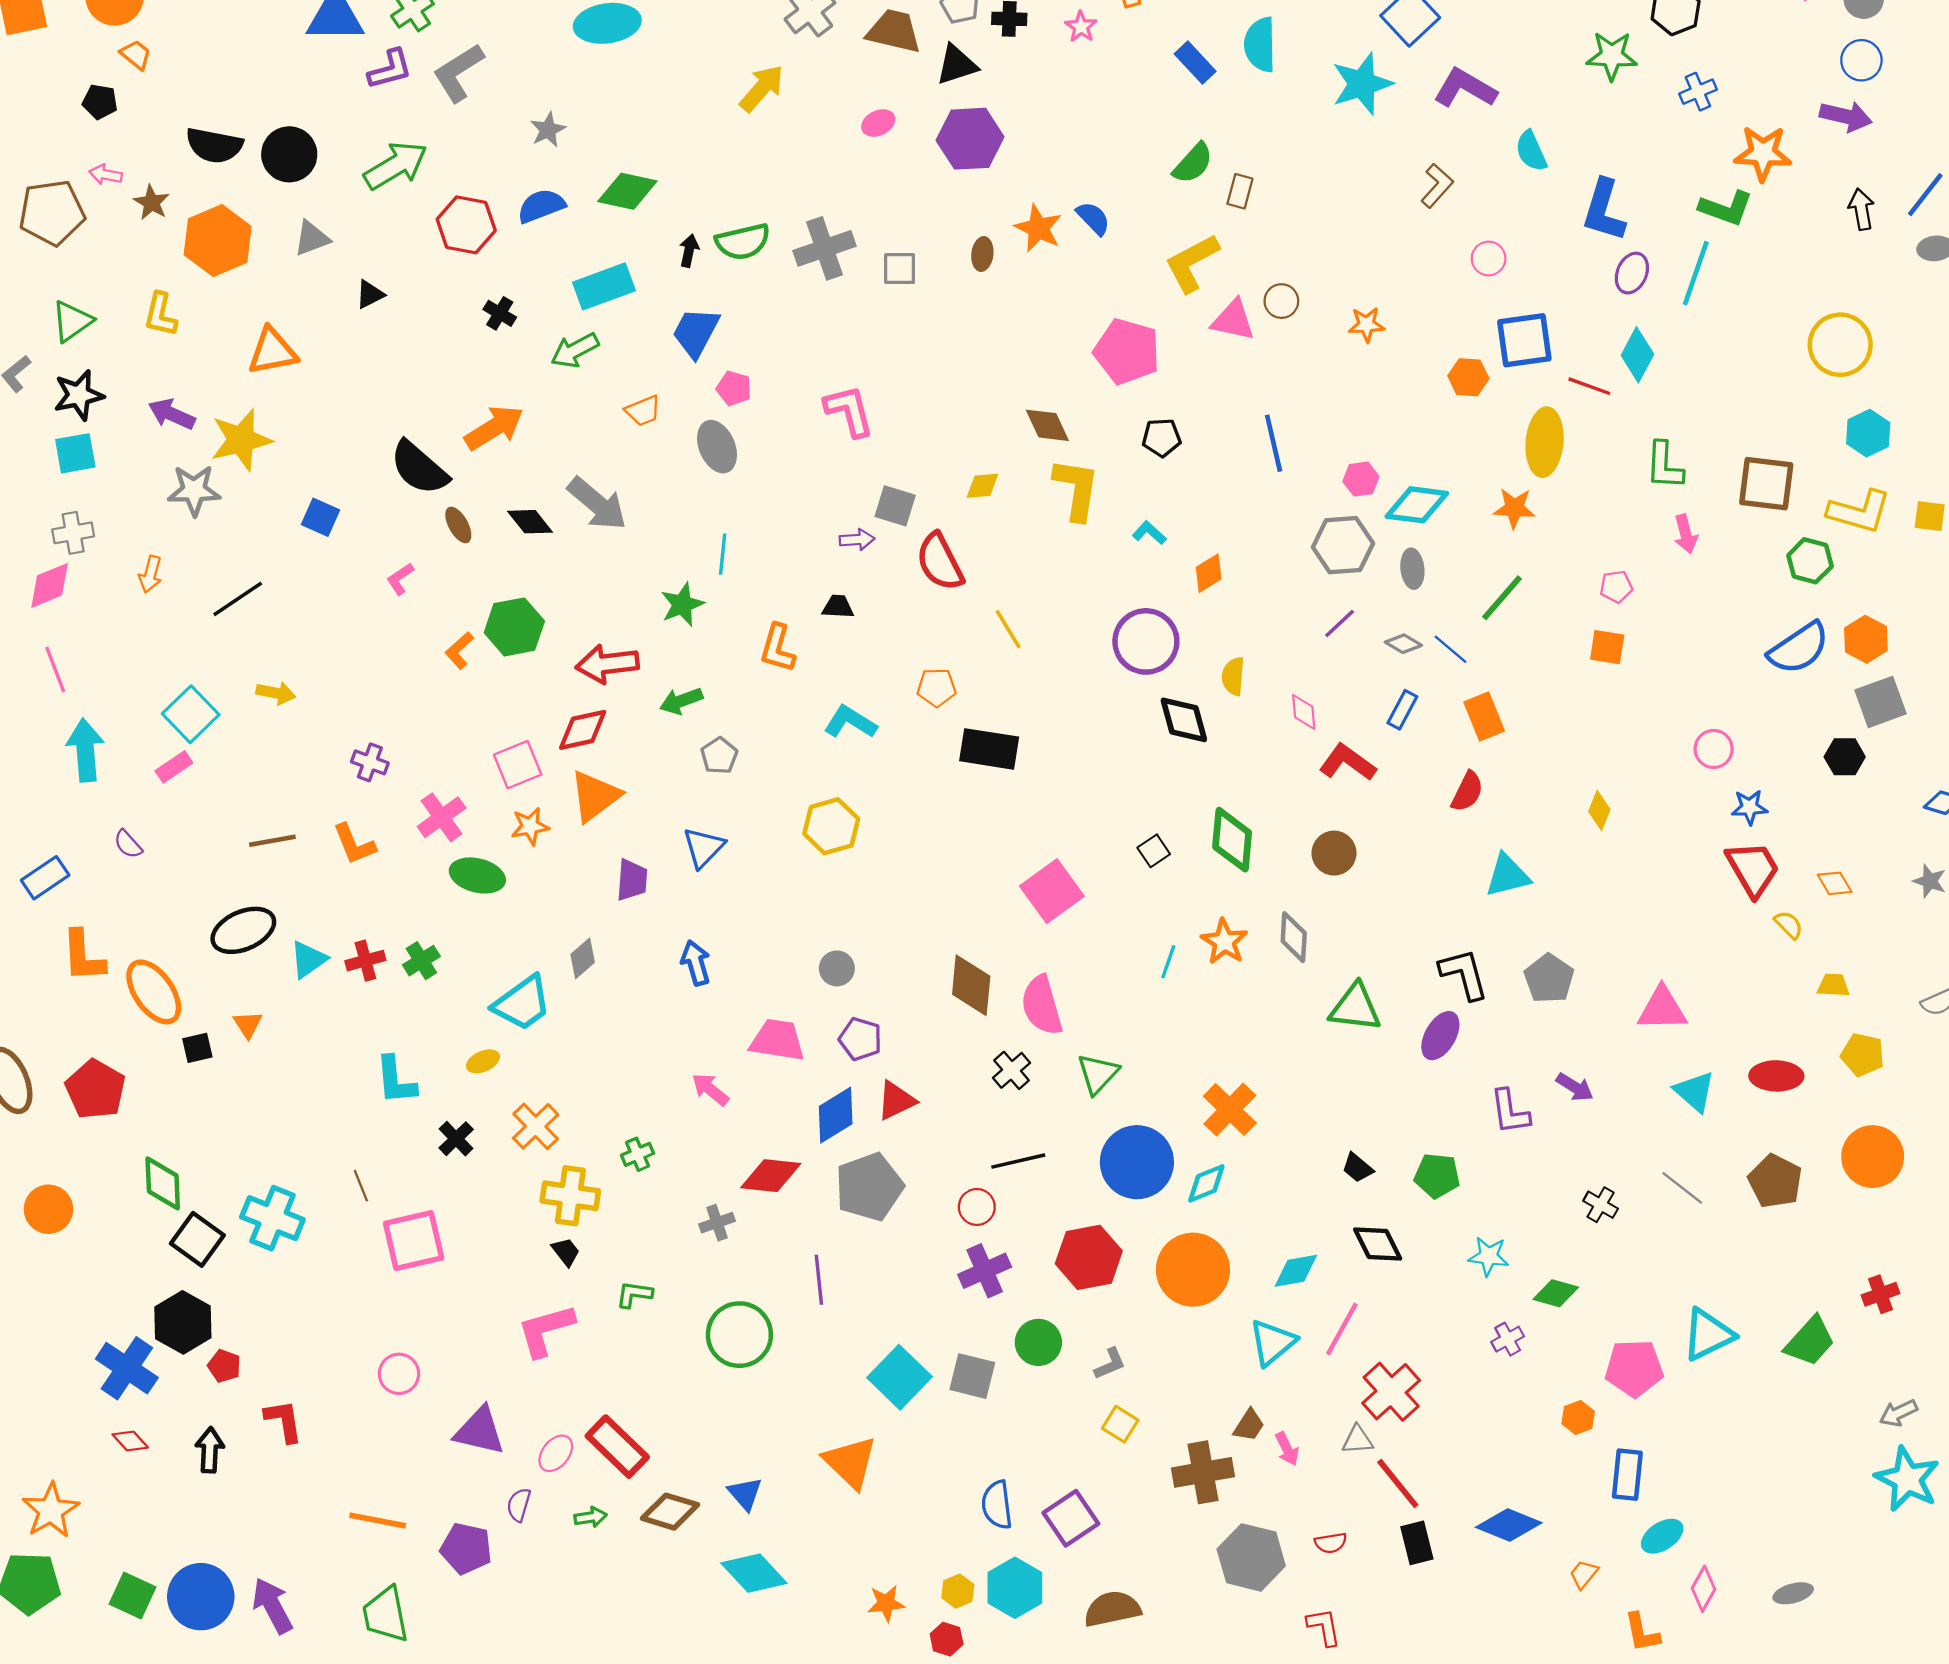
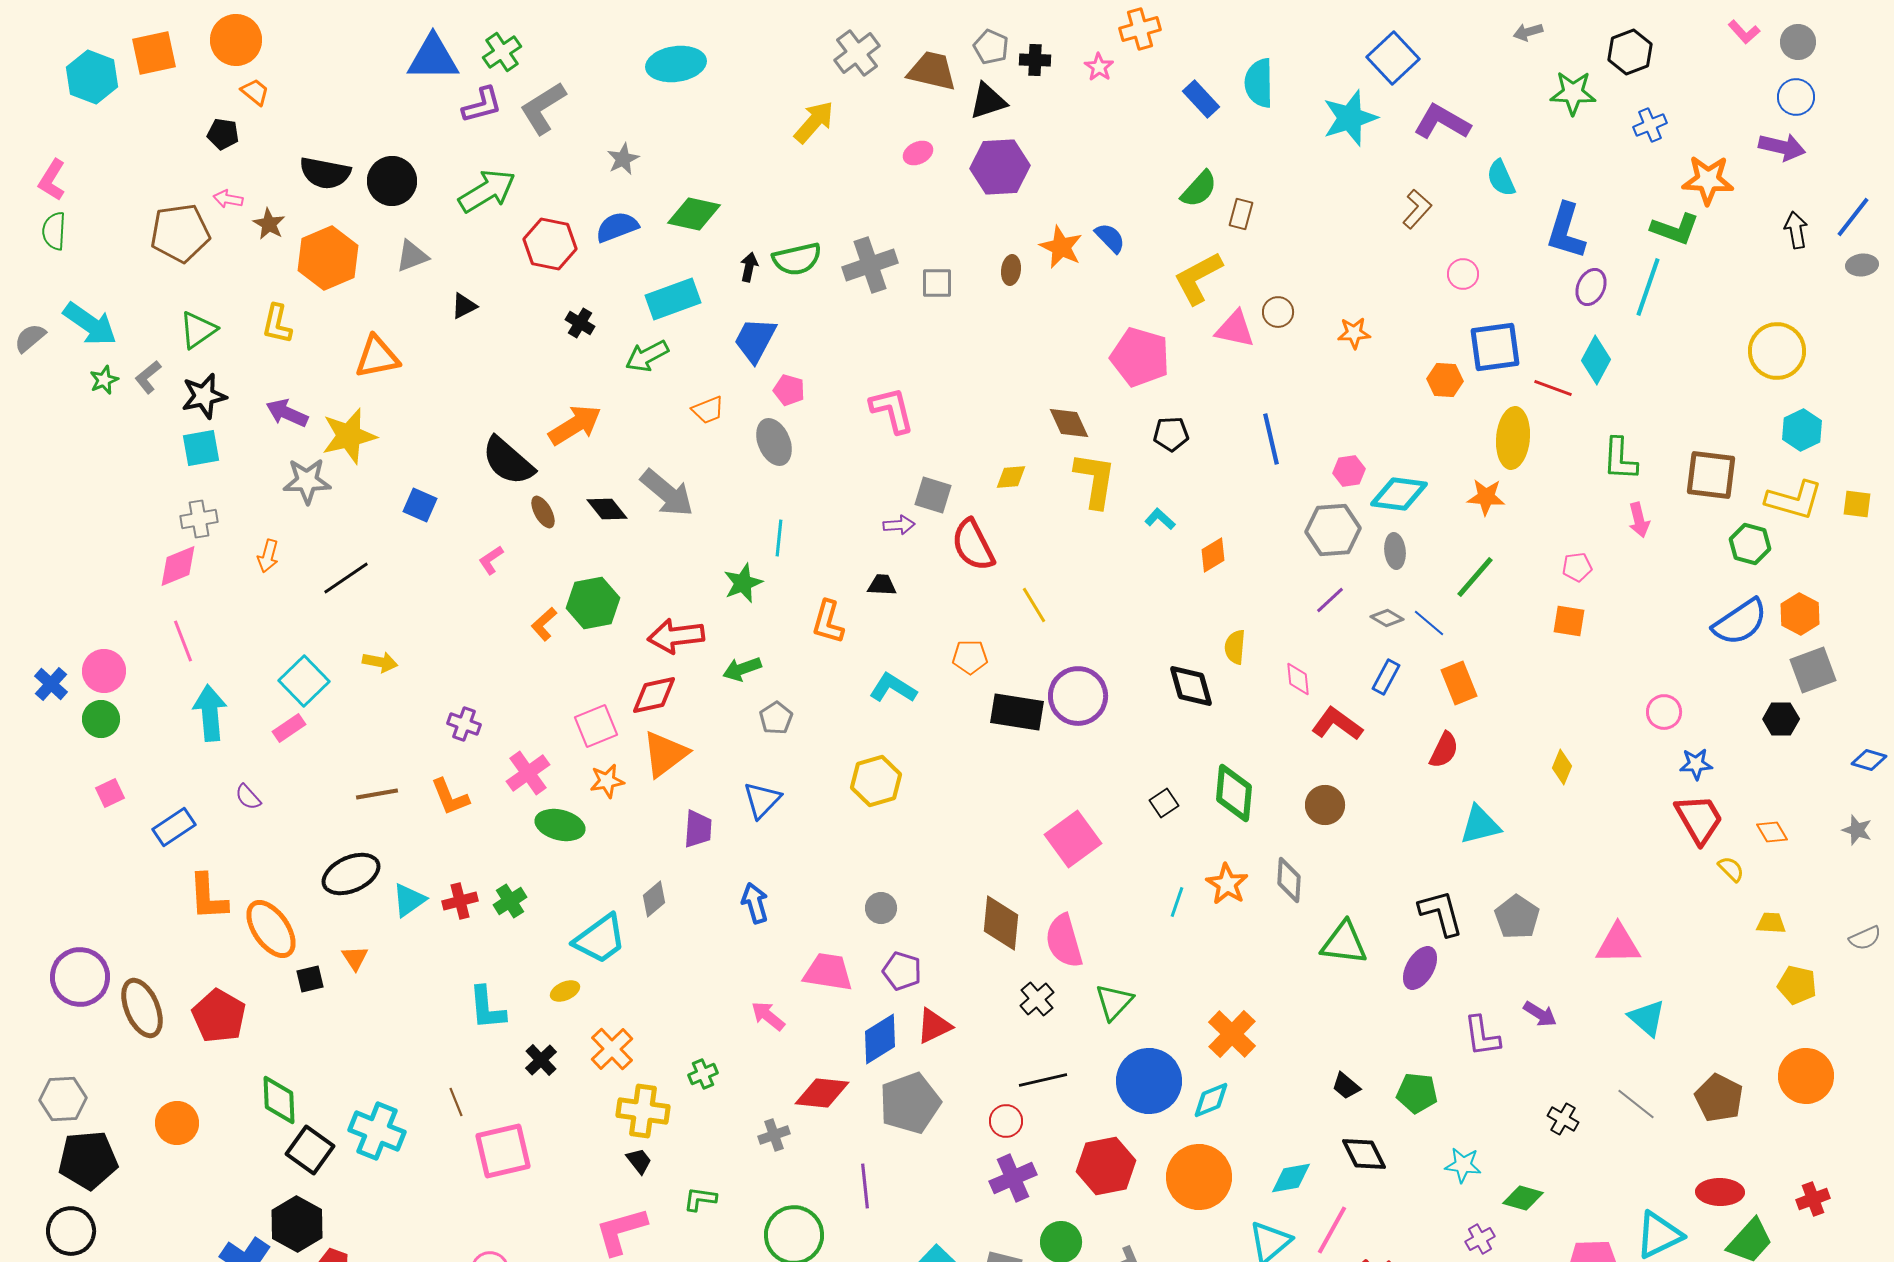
purple circle: (1146, 641) -> (1078, 696), moved
red ellipse: (1776, 1076) -> (1720, 1192), moved

